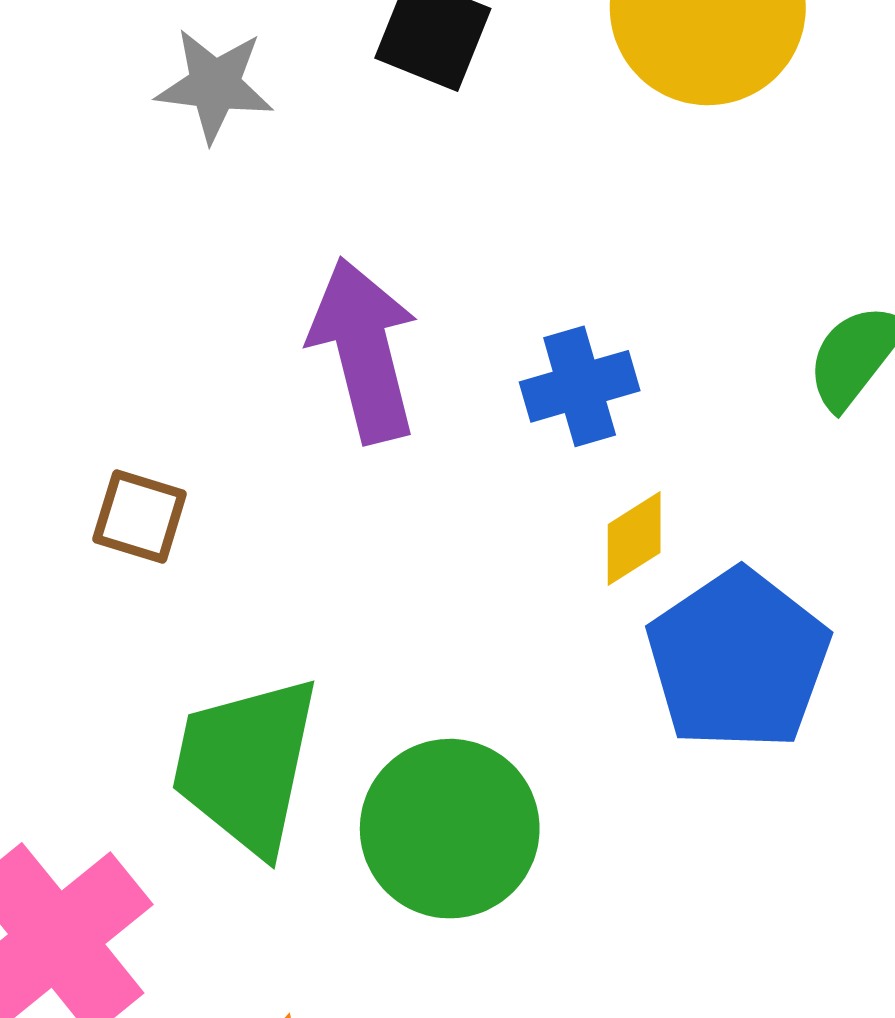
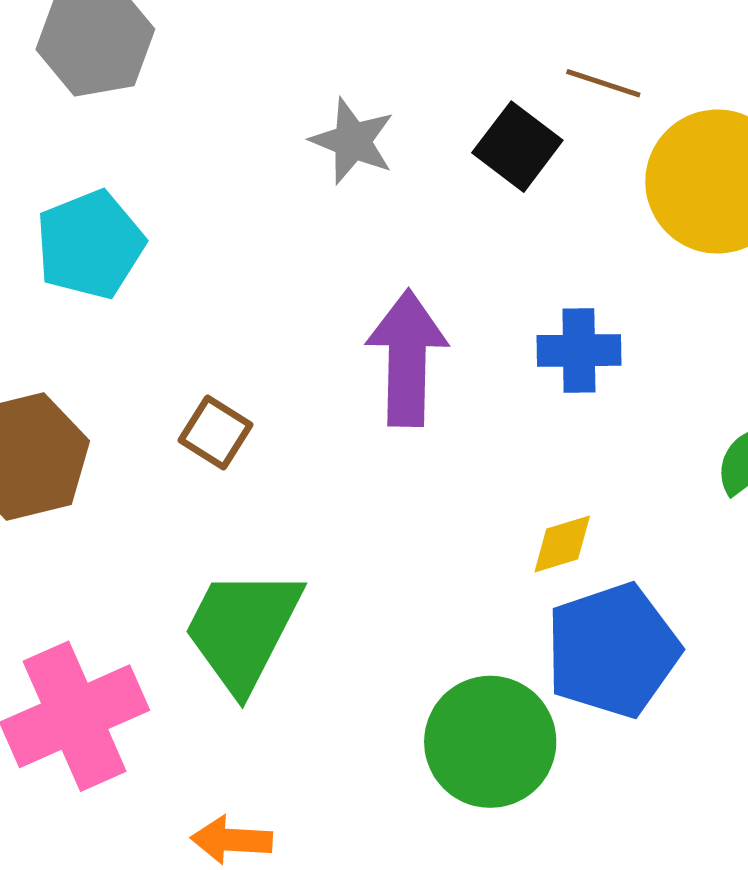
blue cross: (580, 386) -> (579, 350), moved
green circle: (450, 829) -> (490, 742), moved

